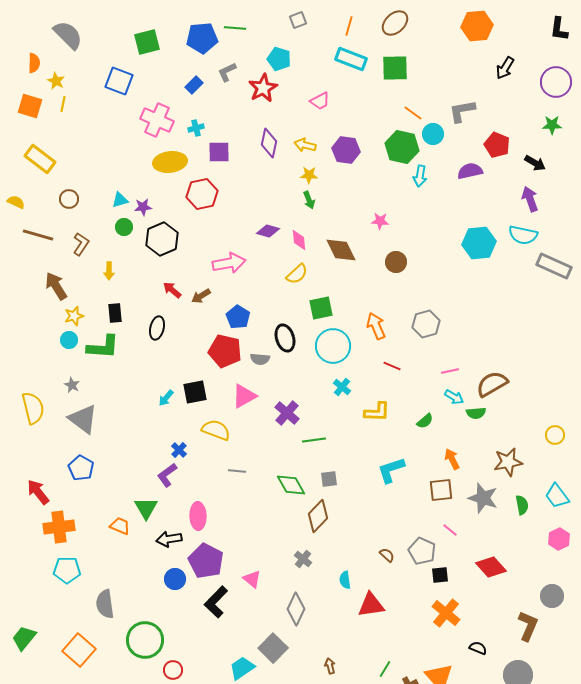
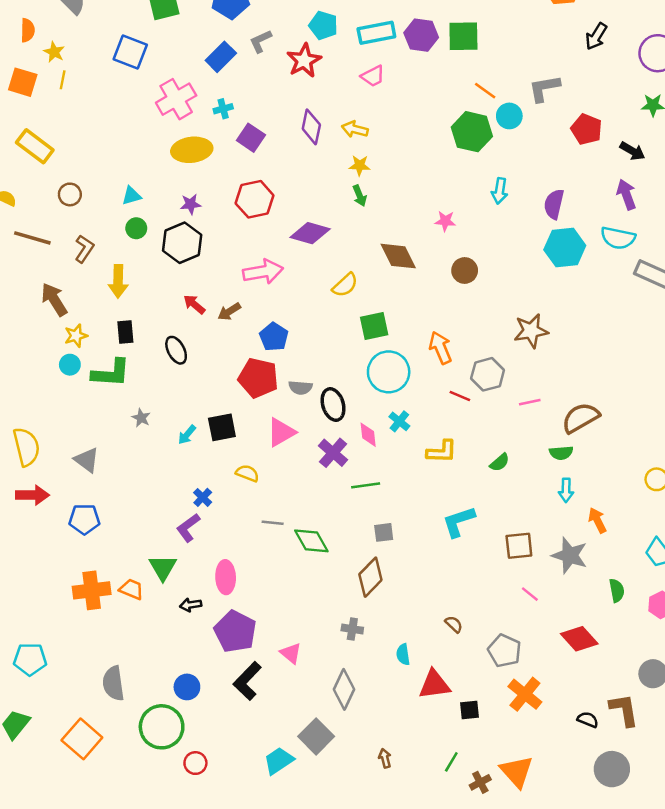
cyan rectangle: (351, 59) -> (376, 33), moved, turned -32
blue rectangle: (194, 85) -> (221, 57), size x1.4
pink cross: (157, 120) -> (176, 99), turned 36
purple hexagon: (346, 150) -> (421, 35), moved
purple square: (219, 152) -> (251, 138), turned 35
purple semicircle: (470, 171) -> (554, 204), moved, turned -65
cyan arrow: (420, 176) -> (500, 191), moved
red hexagon: (202, 194) -> (255, 199), moved
purple star: (143, 207) -> (191, 204), moved
purple diamond: (268, 231) -> (310, 233), size x1.4
pink diamond: (299, 240) -> (368, 435), moved
yellow arrow: (109, 271) -> (118, 281), size x1.5
gray hexagon: (426, 324) -> (488, 374), moved
black ellipse: (157, 328) -> (176, 350), turned -40
black ellipse: (285, 338) -> (333, 404), moved
gray star: (72, 385) -> (141, 418), moved
cyan arrow: (454, 397) -> (566, 490), moved, turned 60
gray triangle: (83, 419) -> (87, 460), size x0.7
yellow semicircle: (216, 430) -> (247, 473), size x0.7
orange arrow: (452, 459) -> (597, 520), moved
brown star: (508, 462) -> (531, 331), moved
blue pentagon: (81, 468) -> (84, 519), turned -30
green diamond: (291, 485) -> (311, 541), moved
red arrow: (38, 492) -> (32, 495), moved, turned 128
green semicircle: (522, 505) -> (617, 590), moved
orange cross: (59, 527) -> (92, 590), moved
black arrow: (169, 539) -> (191, 605), size x0.7
gray pentagon: (422, 551) -> (504, 651), moved
gray cross: (303, 559) -> (352, 629), turned -30
cyan pentagon: (67, 570) -> (30, 659), moved
black square: (440, 575) -> (469, 710), moved
blue circle: (175, 579) -> (187, 687), moved
brown L-shape: (528, 626) -> (624, 710), turned -32
black semicircle: (478, 648) -> (588, 720), moved

